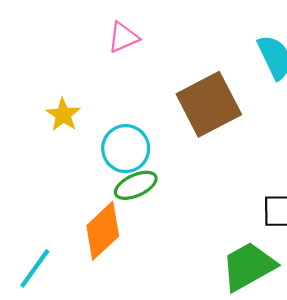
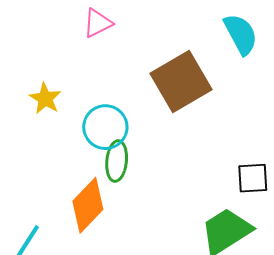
green ellipse: (136, 185) -> (117, 161), turned -57

